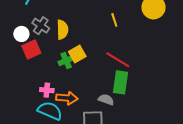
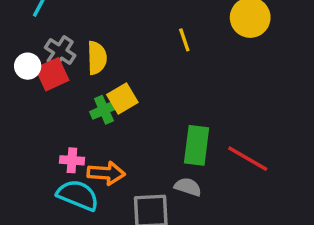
red square: (31, 50) -> (52, 74), moved
red line: (118, 60) -> (248, 159), moved
gray semicircle: (106, 100) -> (188, 187), moved

